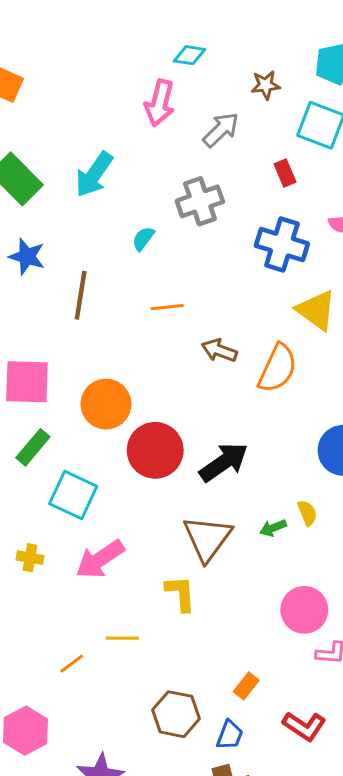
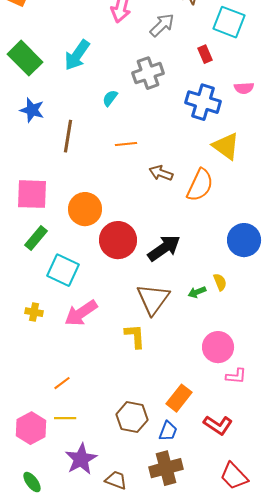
yellow line: (122, 638) -> (65, 418), moved
orange rectangle: (246, 686) -> (179, 398), size x1.5

